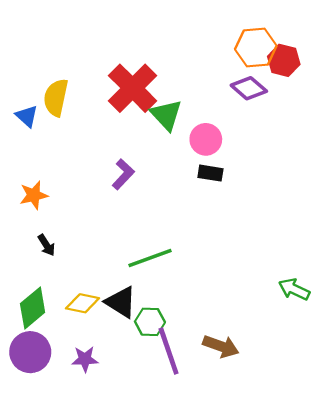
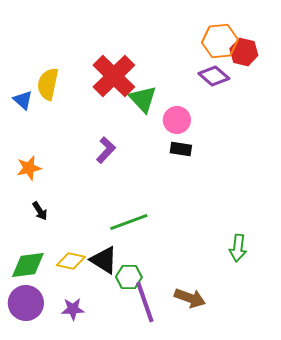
green arrow: (294, 289) -> (238, 248), moved, turned -108
green diamond: (33, 308) -> (28, 265), turned 33

